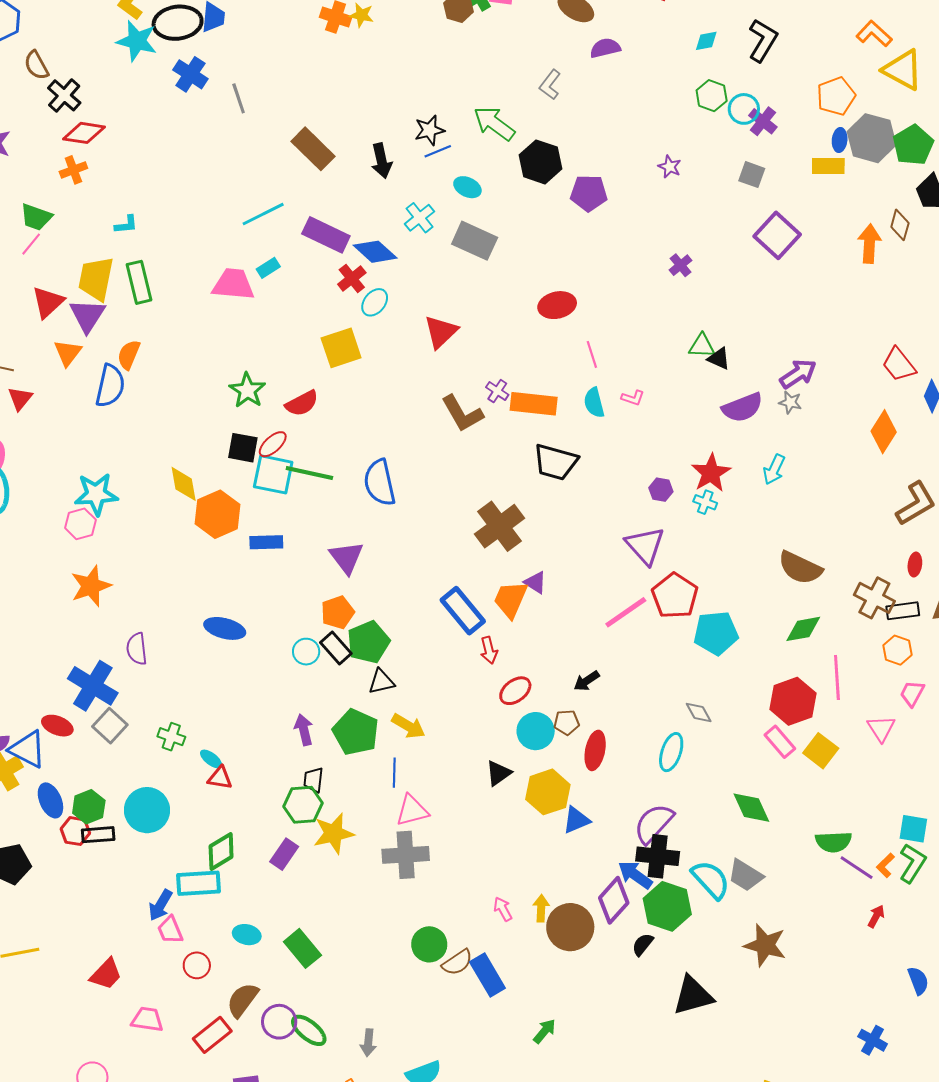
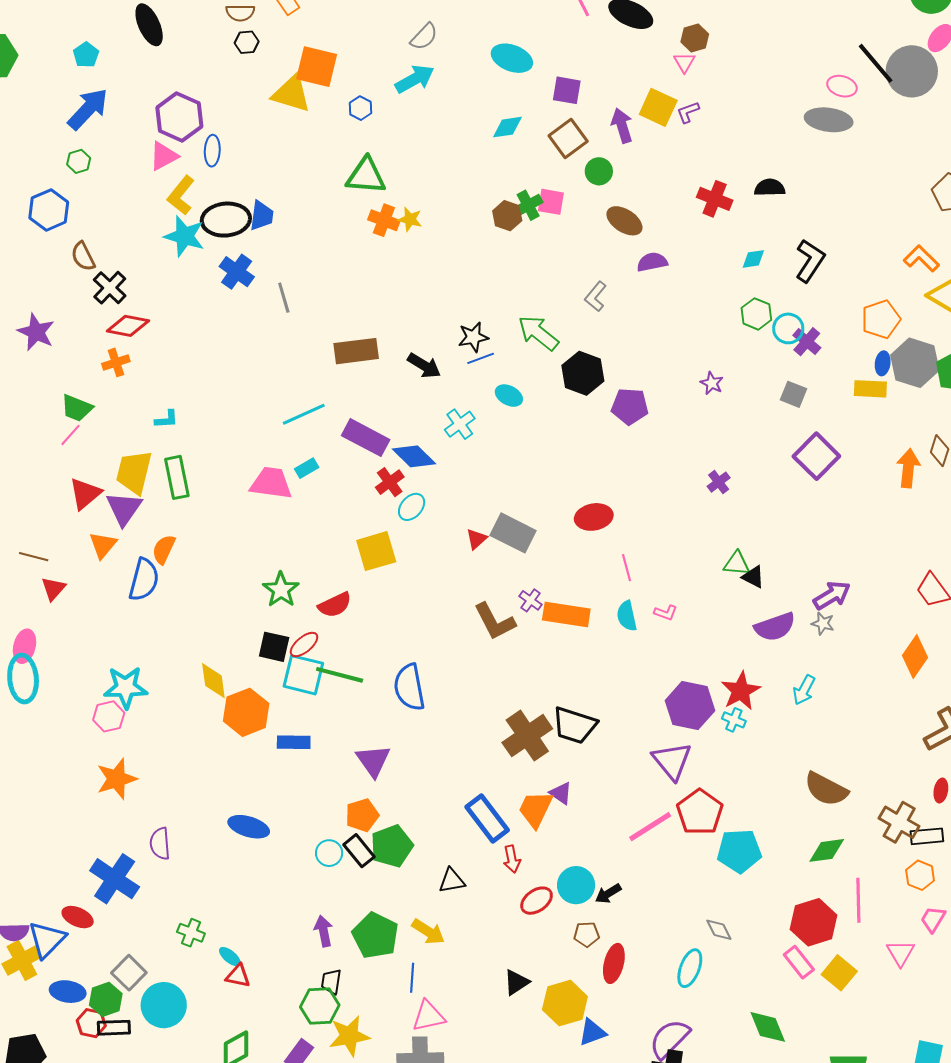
brown rectangle: (313, 149) -> (356, 351), turned -54
black arrow: (382, 161) -> (424, 366), turned -48
gray rectangle: (475, 241) -> (513, 533), moved
red triangle: (441, 332) -> (476, 539), size x0.6
black trapezoid: (556, 462) -> (574, 725), moved
purple hexagon: (661, 490) -> (690, 706), size x2.0
black triangle: (381, 682) -> (452, 881), moved
gray square: (110, 726) -> (129, 973), moved
cyan circle: (536, 731) -> (576, 885), moved
blue triangle: (28, 749) -> (47, 940), turned 45
blue ellipse: (50, 800) -> (68, 992), turned -60

